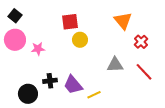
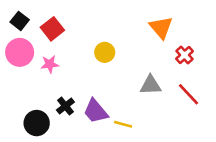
red square: (70, 22) -> (52, 29), moved, turned -30
black cross: (50, 81) -> (65, 106), turned -32
yellow line: (94, 95) -> (123, 124), turned 40

